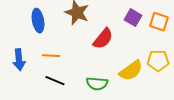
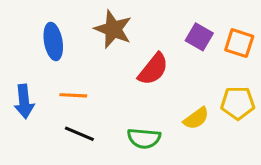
yellow semicircle: (131, 71) -> (196, 118), size x0.7

